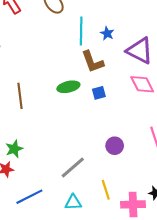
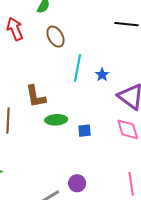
brown L-shape: (93, 62) -> (36, 96), moved
purple circle: (115, 146) -> (77, 183), moved

